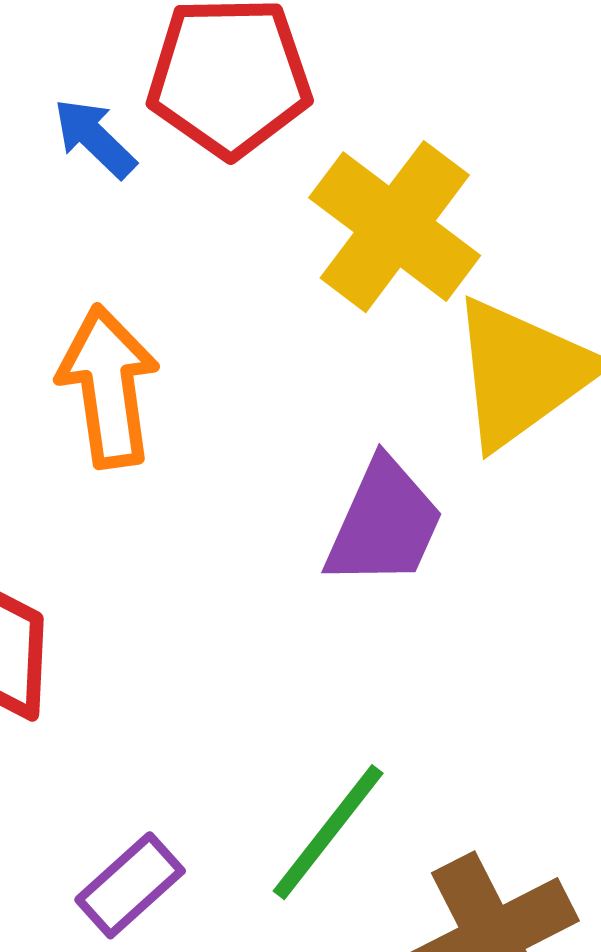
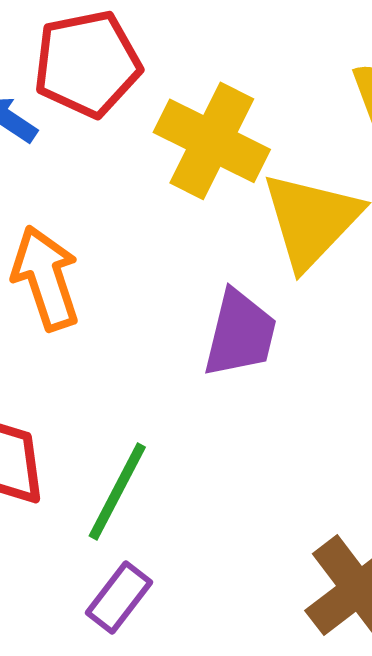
green line: (328, 832) -> (117, 492), moved

